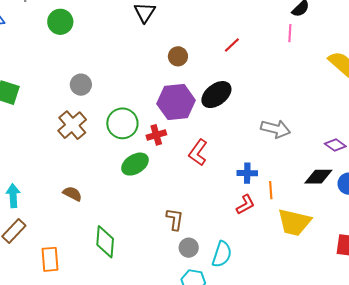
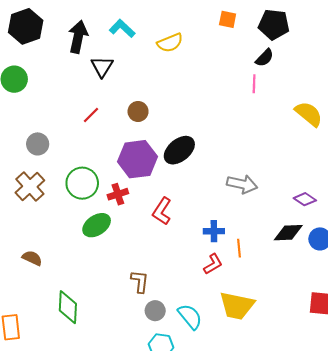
red line: (232, 45) -> (91, 115), moved
yellow trapezoid: (294, 222) -> (237, 306), moved
cyan semicircle: (222, 254) -> (190, 317), turned -56

